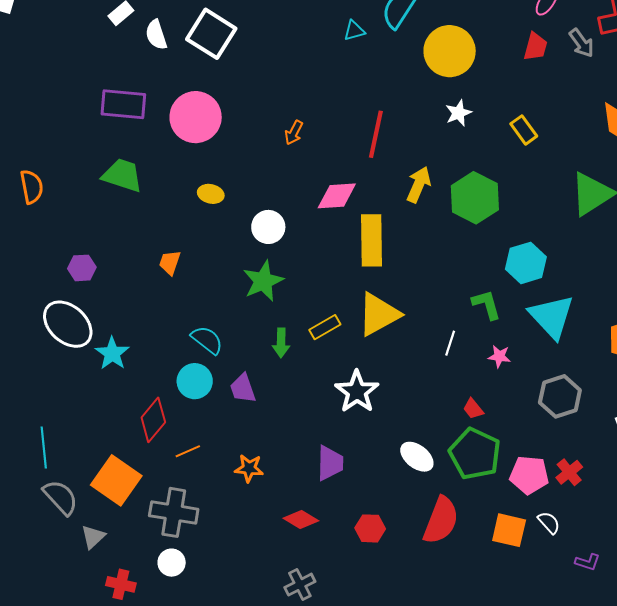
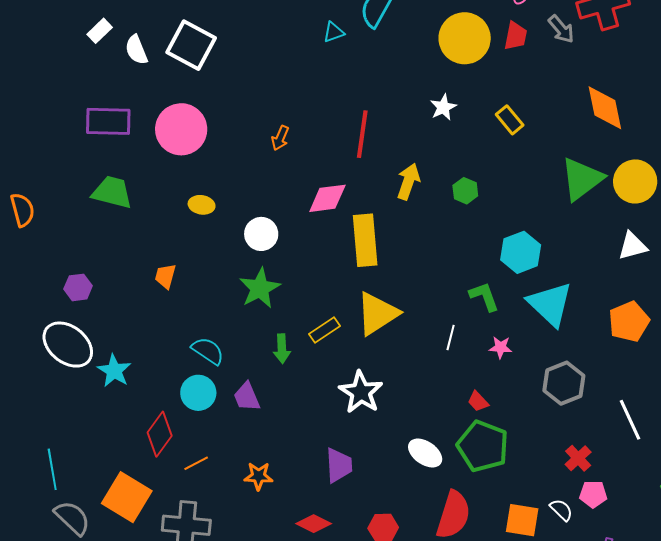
yellow circle: (450, 51) -> (465, 38), moved
green hexagon: (475, 198) -> (465, 191), size x0.5
pink pentagon: (529, 475) -> (593, 494), moved, size x0.7

